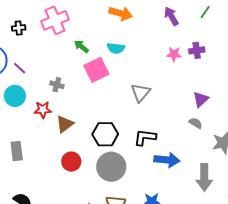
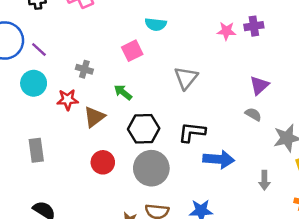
green arrow: (81, 46) -> (123, 92), moved
pink square: (96, 70) -> (132, 51), size x0.7
gray arrow: (204, 177) -> (264, 180), size x0.6

